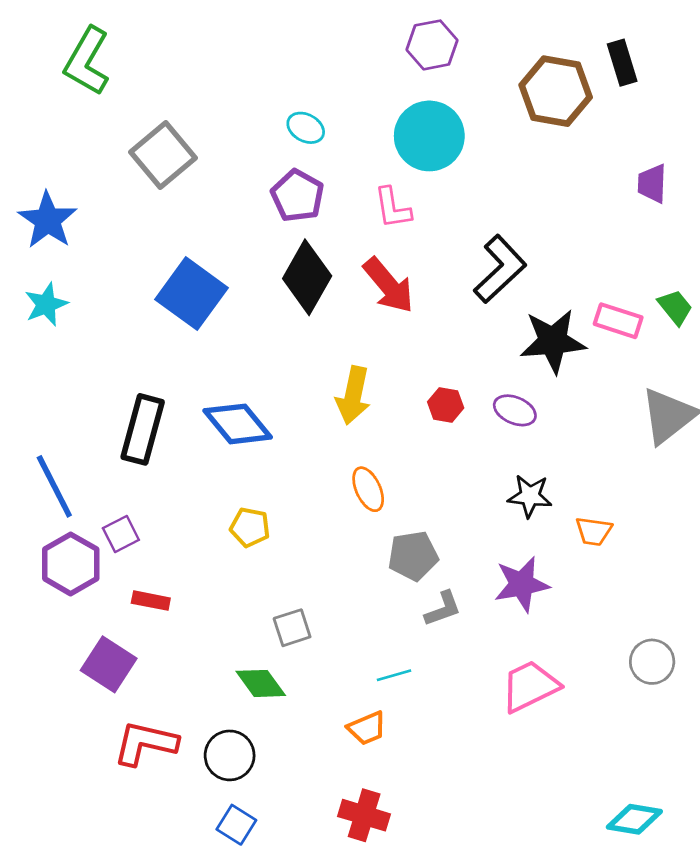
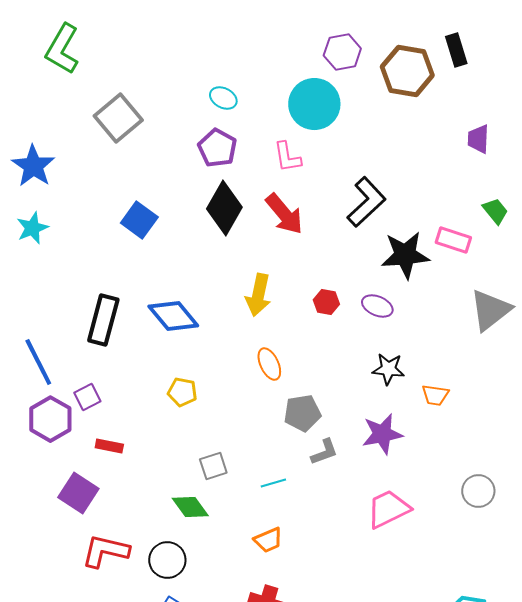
purple hexagon: (432, 45) -> (342, 52), moved
blue square: (192, 294) -> (139, 220), size x0.7
green trapezoid: (675, 307) -> (495, 211), moved
cyan line: (394, 675) -> (273, 483), moved

